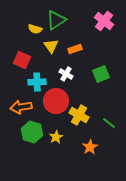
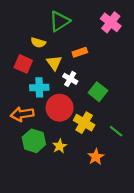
yellow semicircle: (35, 29) -> (38, 43), moved
yellow triangle: (51, 46) -> (54, 63), moved
green square: (101, 74) -> (98, 92), moved, turned -30

